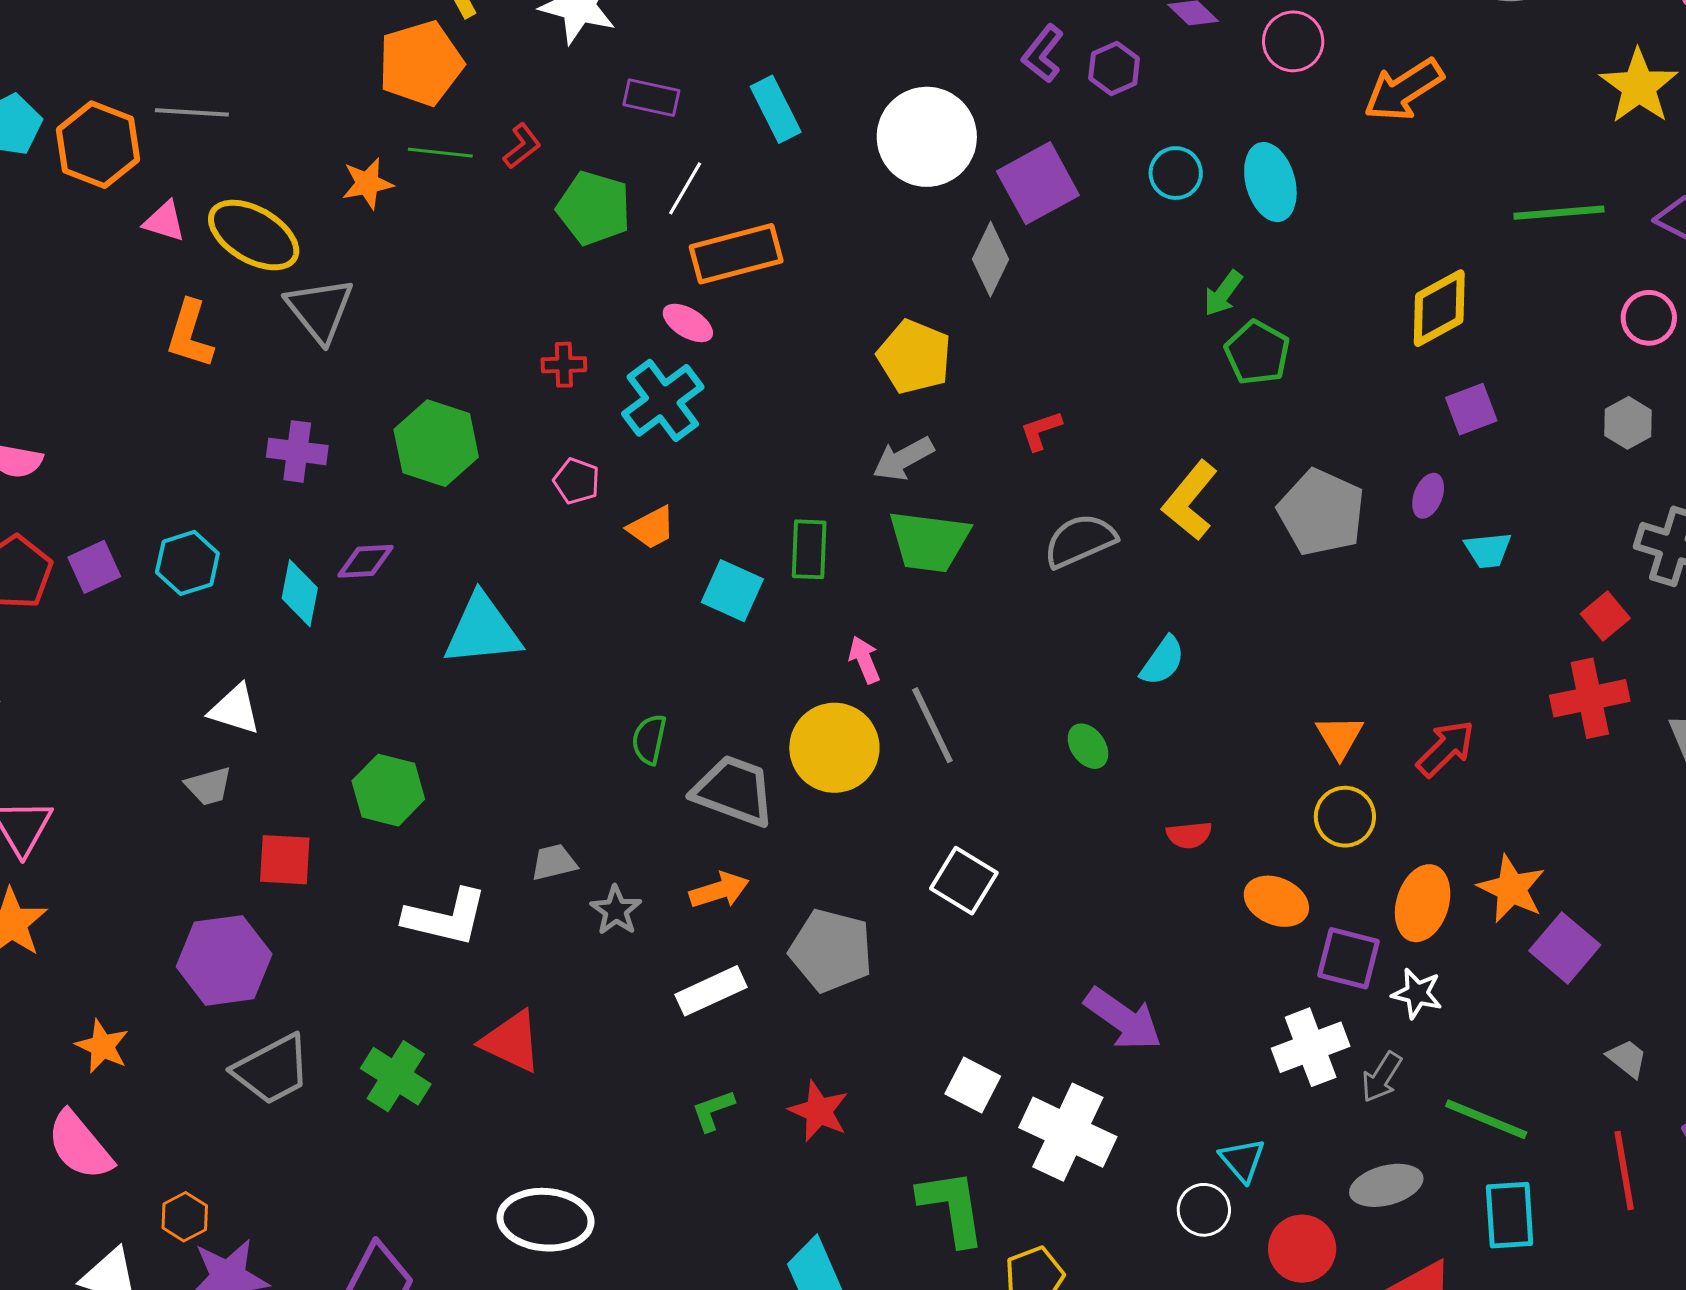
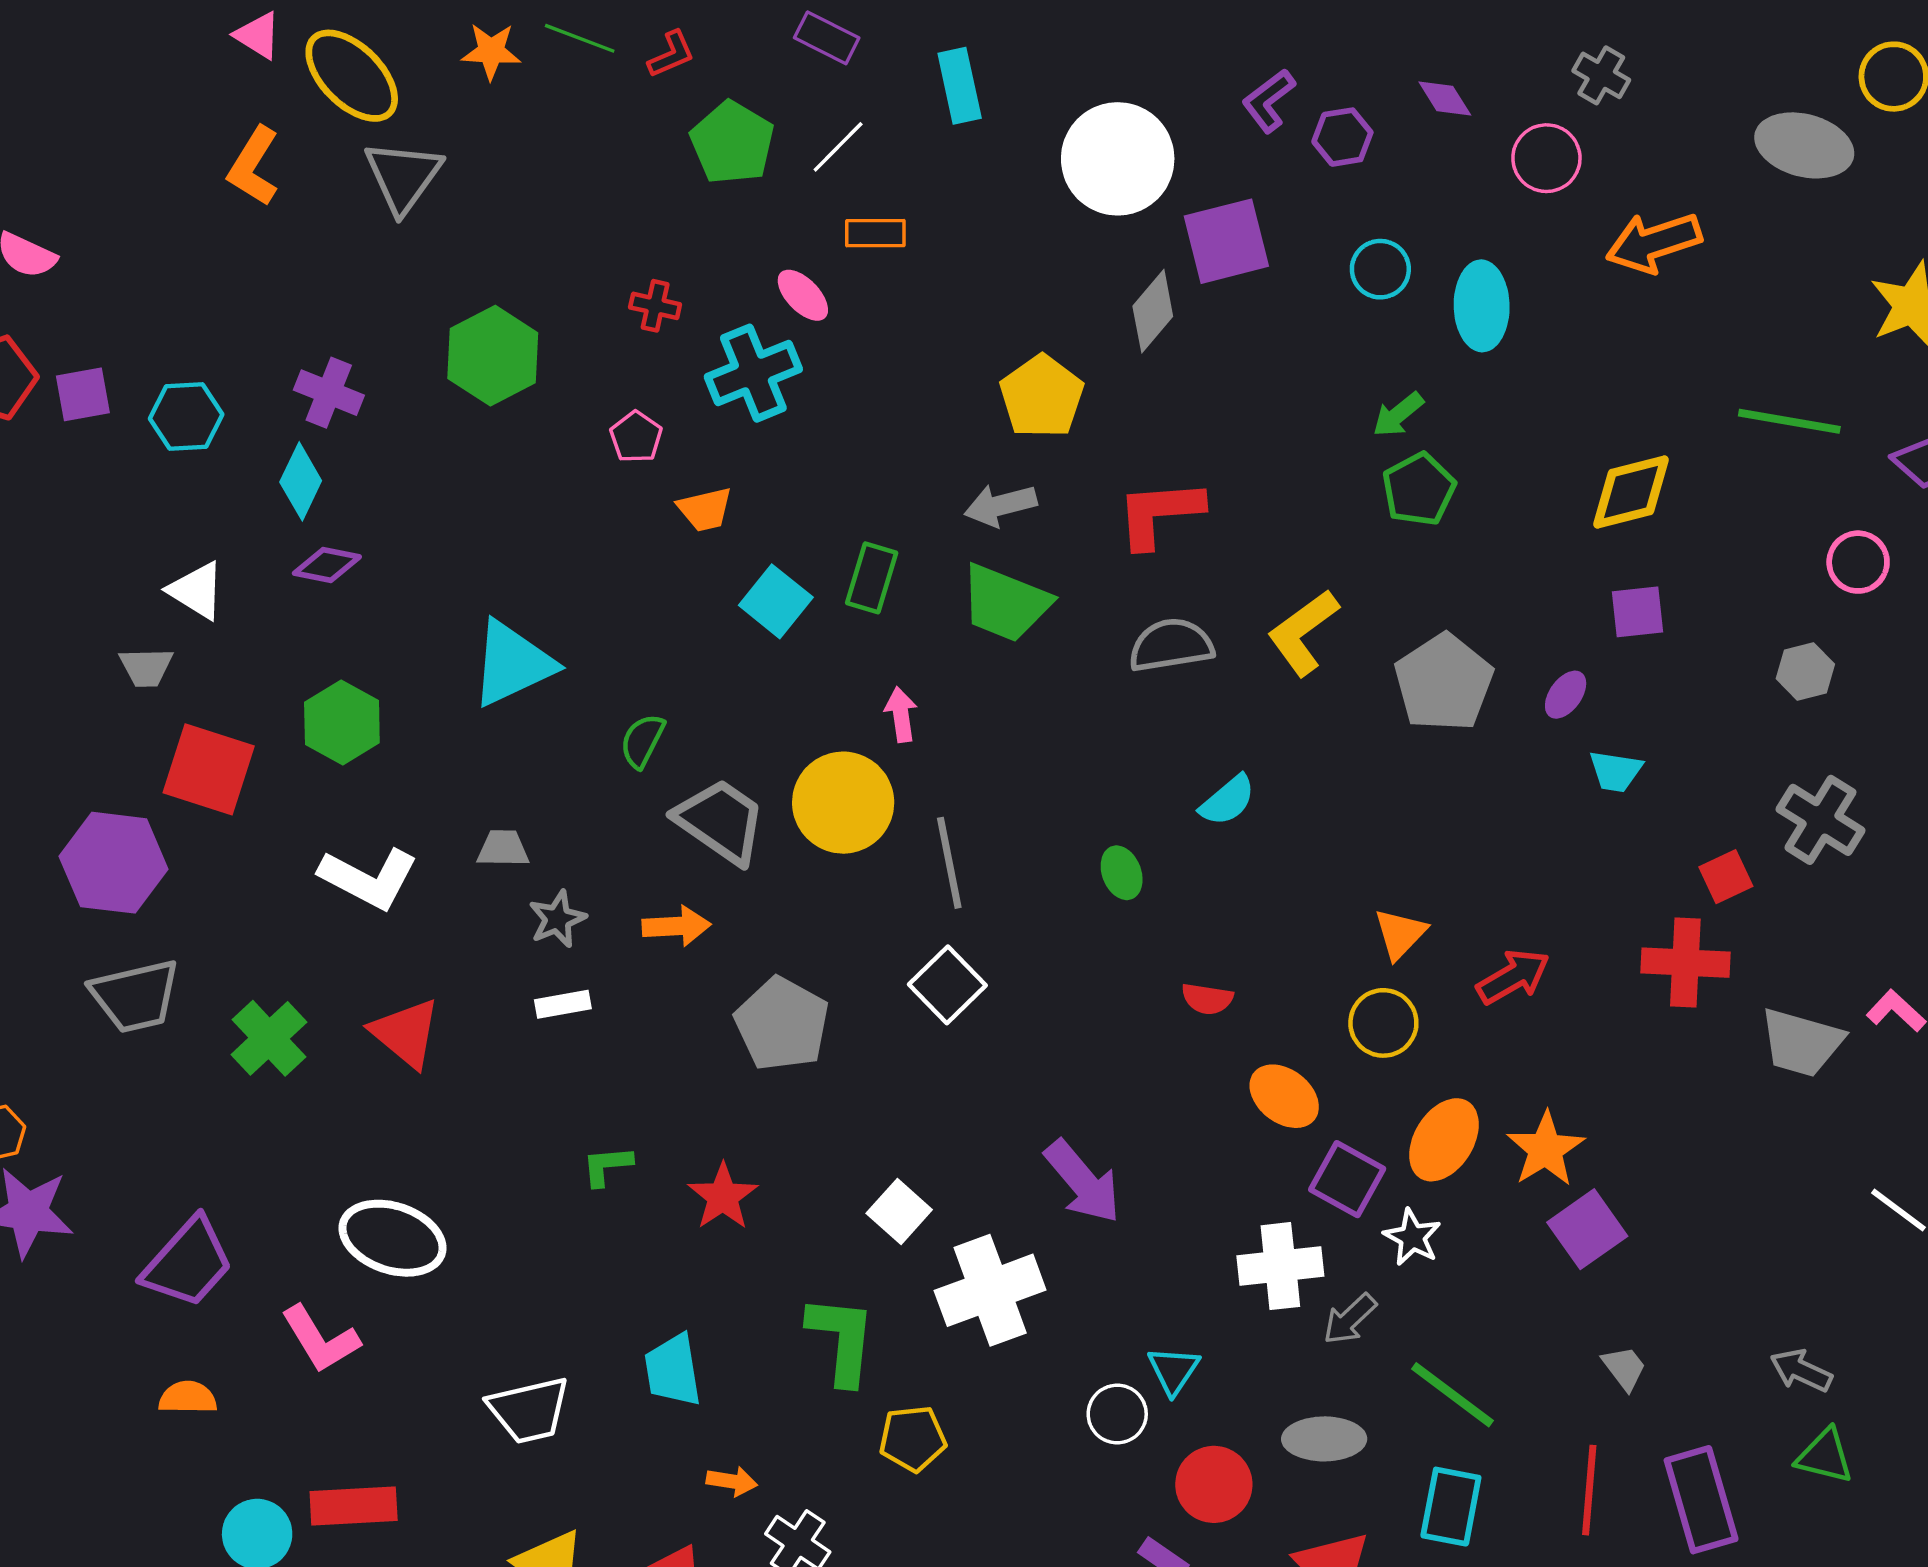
orange rectangle: (736, 254) -> (875, 233), size x0.6
red L-shape: (1041, 431) -> (1159, 513), size x1.8
purple cross: (297, 451) -> (329, 393), moved
purple diamond: (365, 561) -> (327, 565), moved
cyan triangle: (482, 630) -> (512, 664), moved, turned -34
gray line: (932, 725) -> (949, 863), moved
red square: (285, 860) -> (209, 769), size x1.4
white rectangle: (711, 991) -> (563, 1004), moved, size x0.7
white cross: (1068, 1132) -> (990, 1290), turned 30

